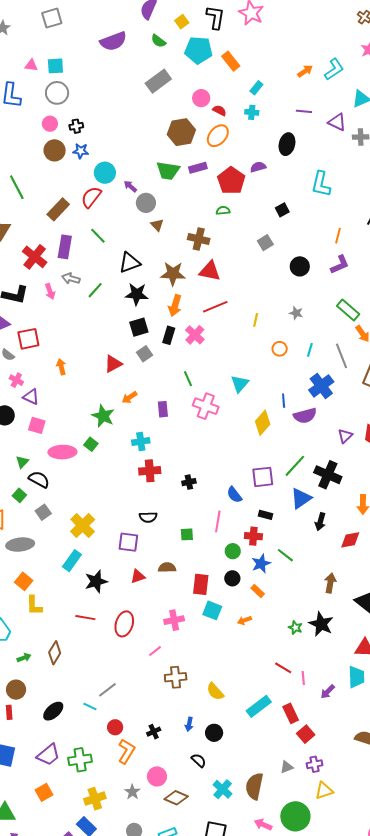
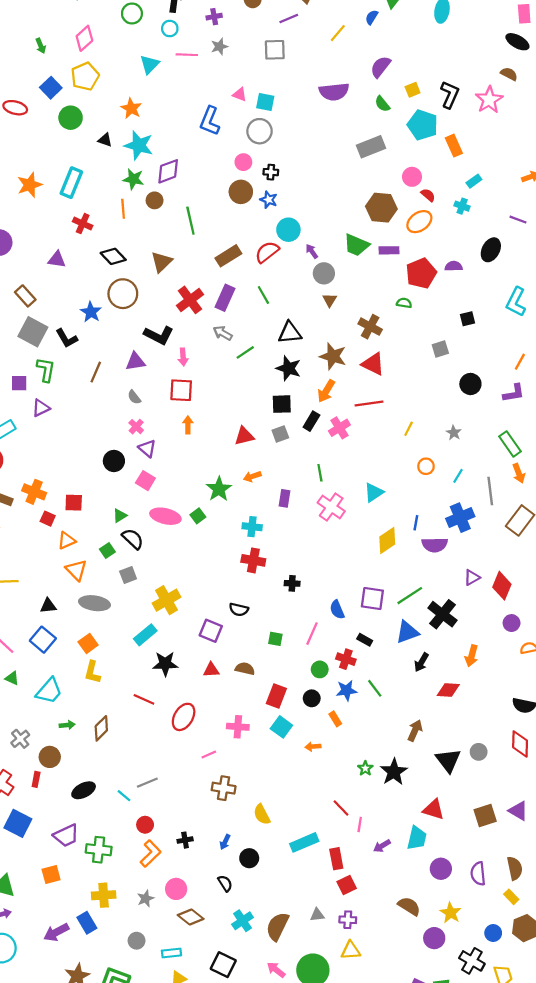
pink arrow: (50, 291) -> (183, 357), moved
red square: (28, 339) -> (181, 390), moved

